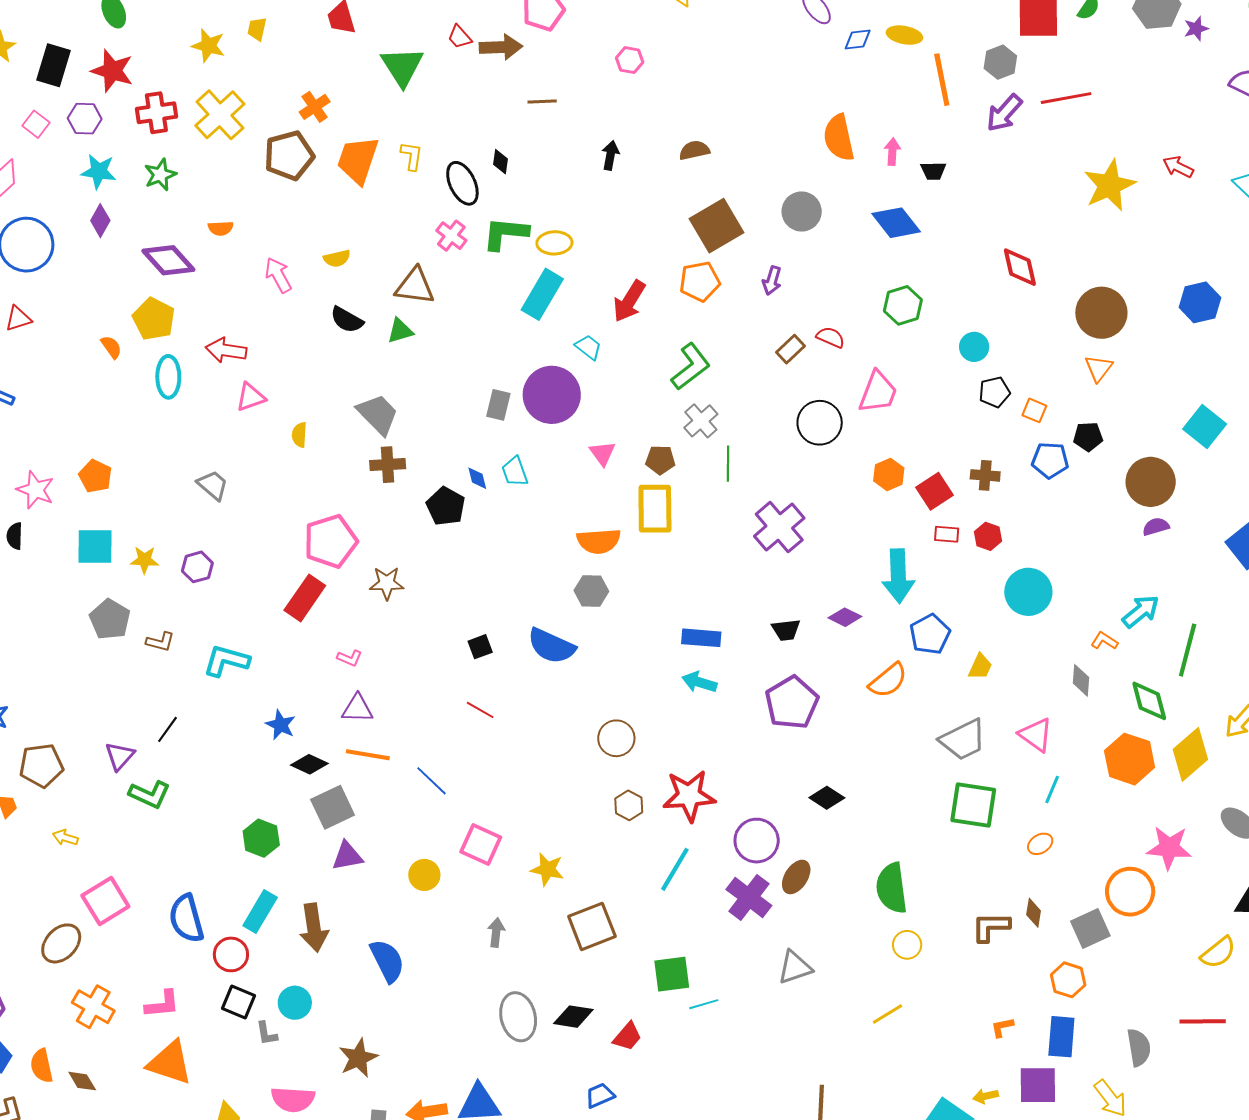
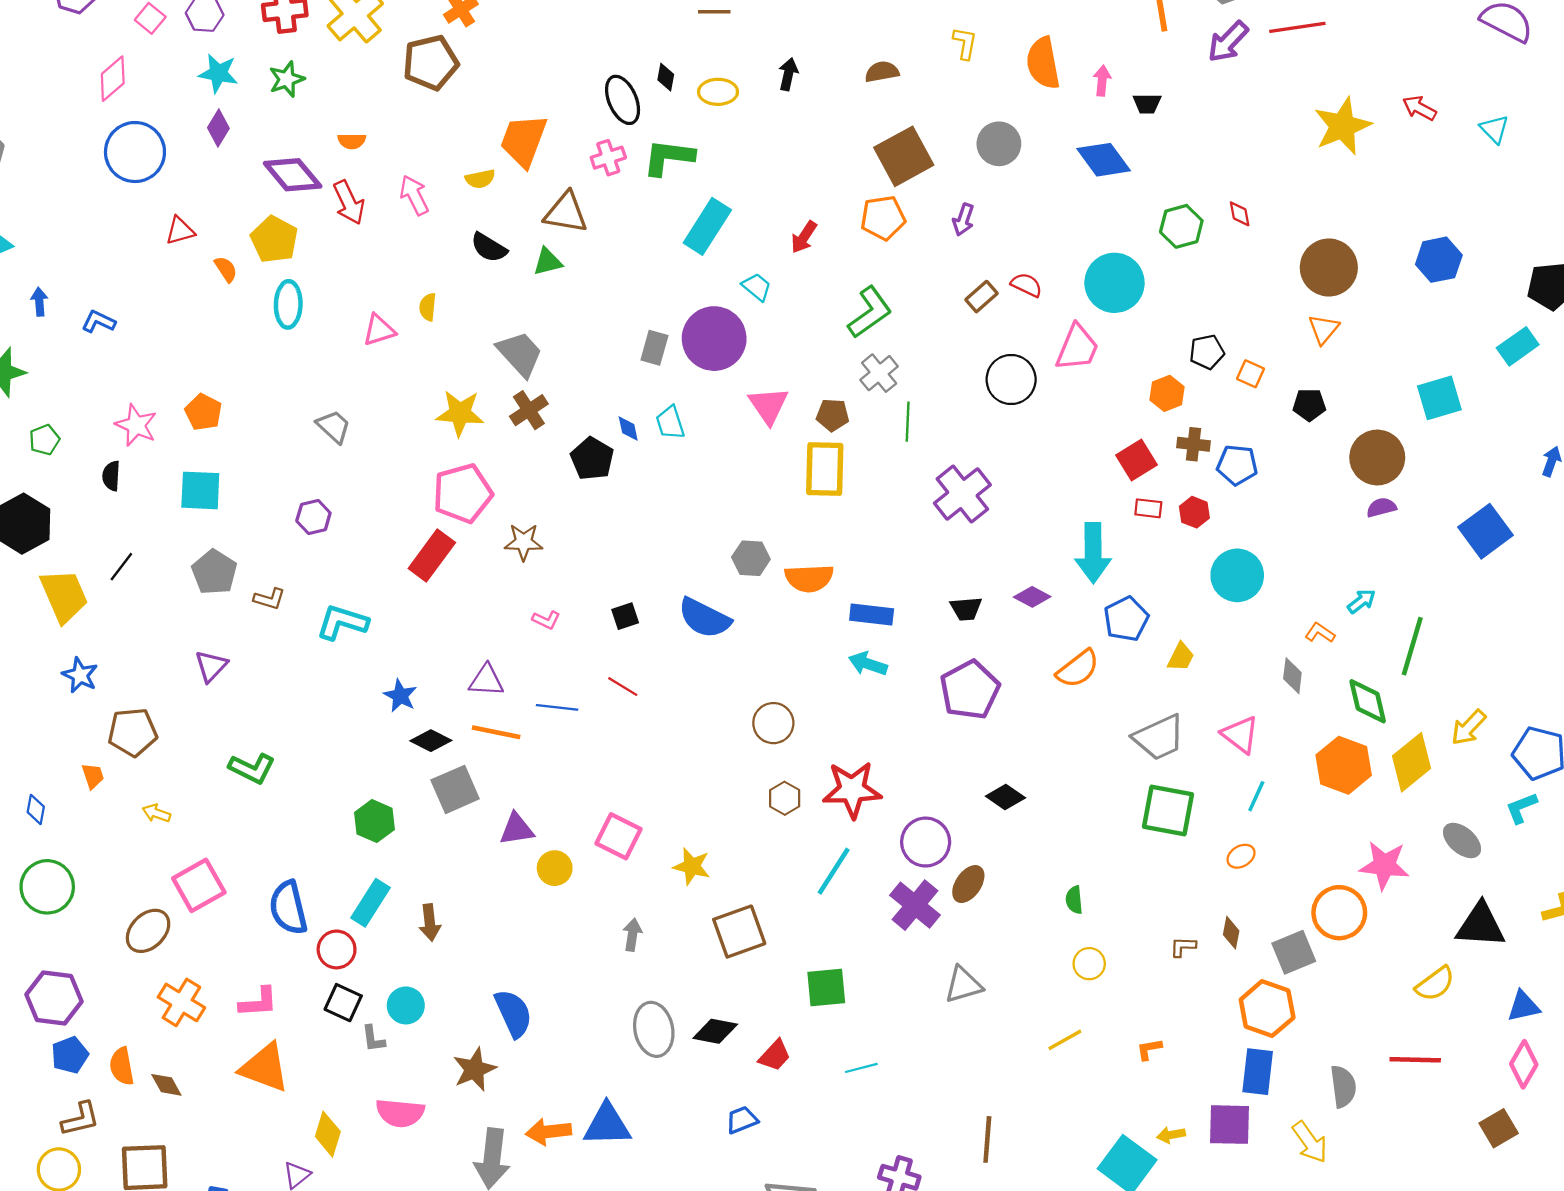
yellow L-shape: (412, 156) -> (965, 43), moved
orange trapezoid: (358, 160) -> (524, 141), moved
pink cross: (451, 236) -> (608, 158), turned 32
yellow ellipse: (554, 243) -> (718, 92), moved
red diamond: (1020, 267) -> (1240, 214), size x0.6
red arrow: (629, 301) -> (804, 237), size x0.7
green hexagon: (903, 305) -> (1181, 226), moved
red triangle: (18, 319) -> (180, 231), moved
cyan circle: (974, 347) -> (1114, 283), moved, size x1.8
red arrow: (226, 350) -> (349, 203), moved, turned -126
cyan square: (1205, 427) -> (1439, 398), turned 33
yellow semicircle: (299, 435) -> (428, 307), moved
pink triangle: (602, 453) -> (768, 406), size x1.4
blue pentagon: (1050, 460) -> (1237, 465), moved
brown cross: (388, 465) -> (529, 410), turned -32
orange hexagon: (889, 474) -> (1167, 393), moved
orange semicircle: (599, 541) -> (809, 578), moved
yellow star: (144, 560) -> (460, 413), moved, size x1.5
cyan arrow: (1141, 611) -> (1362, 601), size x0.7
pink L-shape: (350, 658) -> (546, 620), moved
black line: (168, 729) -> (121, 567), moved
purple triangle: (120, 756) -> (211, 666), moved
blue line: (432, 781) -> (557, 707), moved, turned -39
purple triangle: (347, 856) -> (517, 829), moved
green semicircle: (892, 888) -> (1074, 900), size x0.5
brown L-shape: (991, 927) -> (1183, 947), size x0.6
brown arrow: (314, 928) -> (430, 923), size x0.7
blue semicircle: (387, 961) -> (513, 1013), moved
orange hexagon: (1068, 980) -> (1267, 1009), size x1.4
cyan line: (704, 1004) -> (861, 1068), moved
orange L-shape: (1002, 1027) -> (1149, 1049), moved

